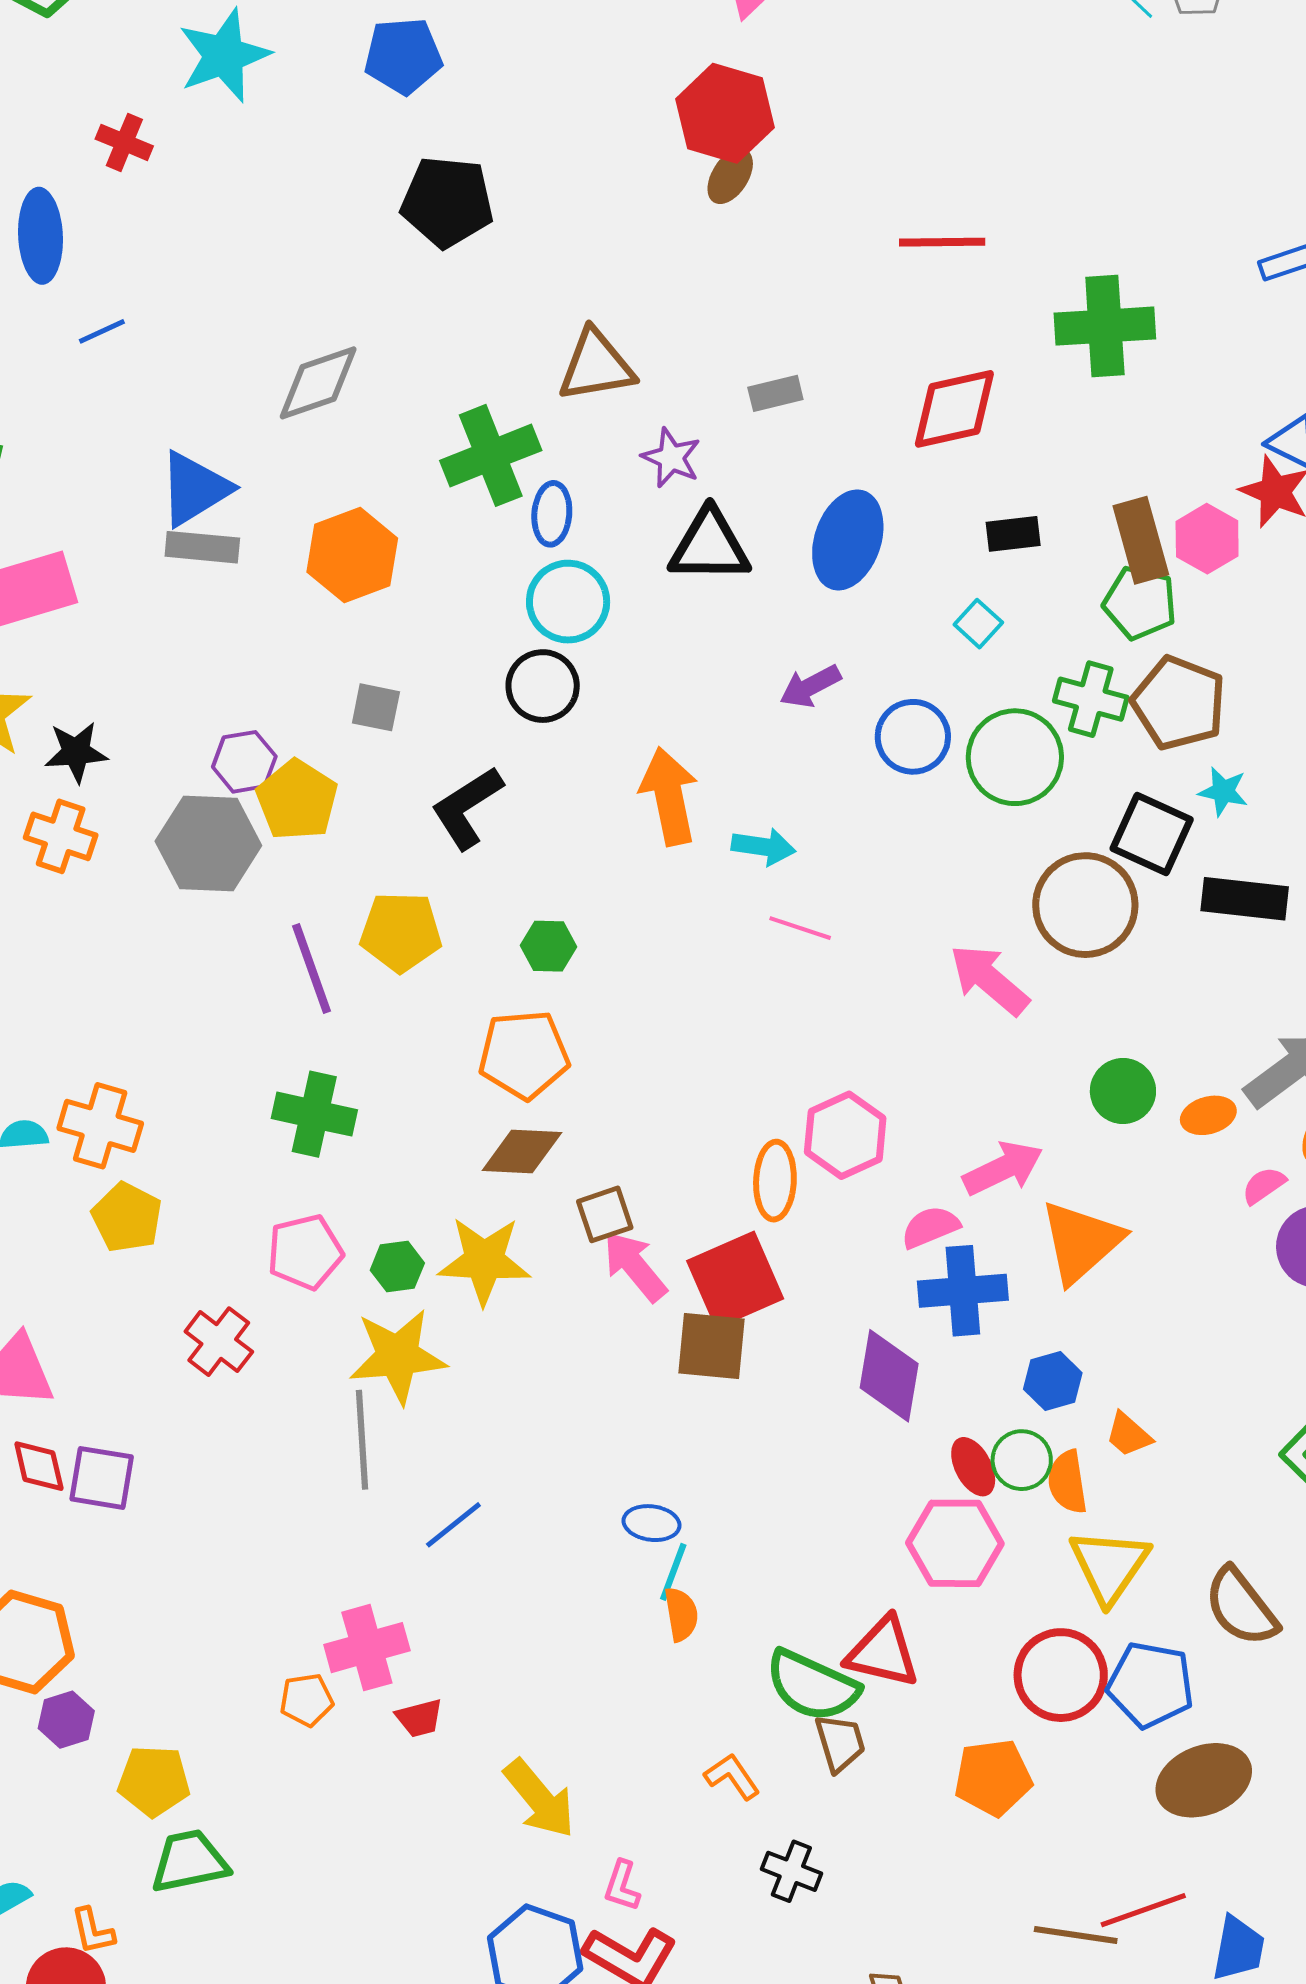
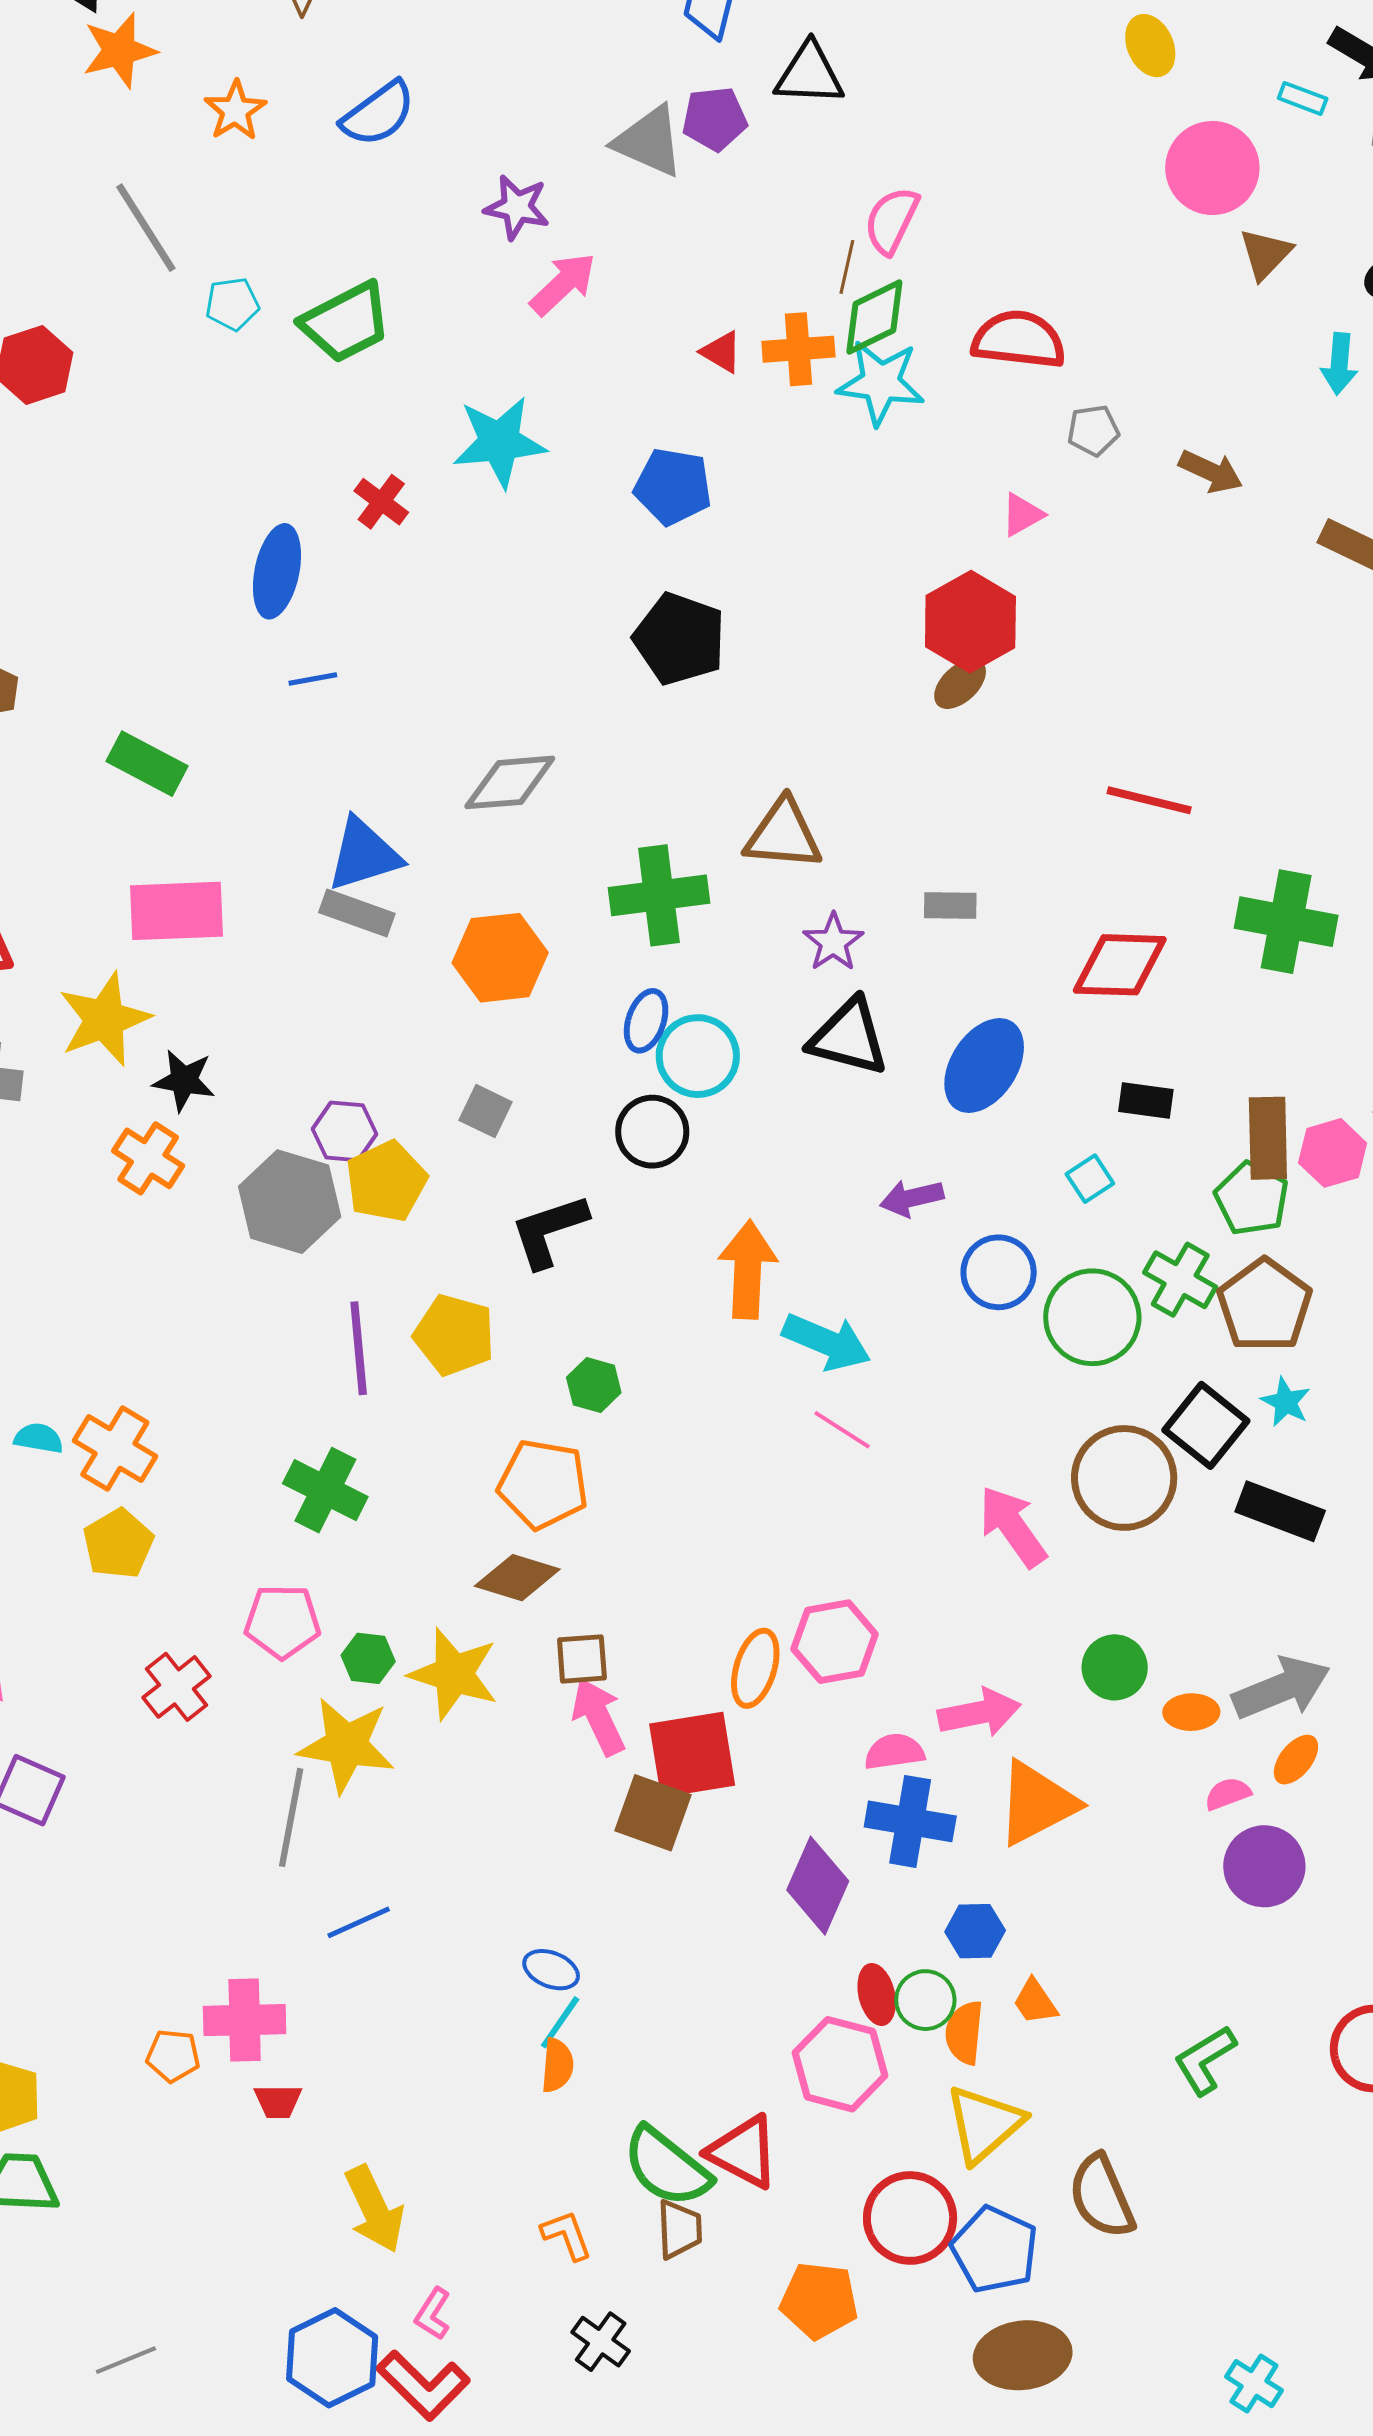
blue ellipse: (552, 514) -> (646, 1021), moved
cyan arrow: (764, 847) -> (827, 1342), size x1.4

